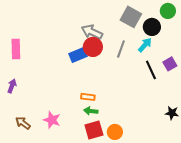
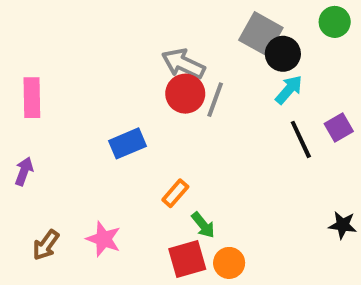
black circle: (152, 27) -> (283, 54), moved
gray line: (121, 49) -> (215, 100), moved
blue rectangle: (78, 55) -> (127, 143), moved
orange rectangle: (88, 97) -> (175, 193), turned -56
green arrow: (91, 111) -> (203, 225), moved, turned -136
brown arrow: (23, 123) -> (46, 245), turned -91

